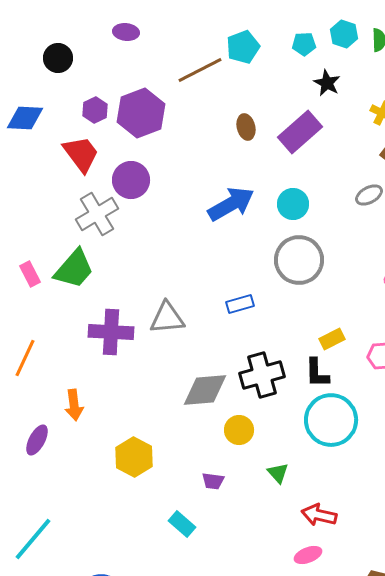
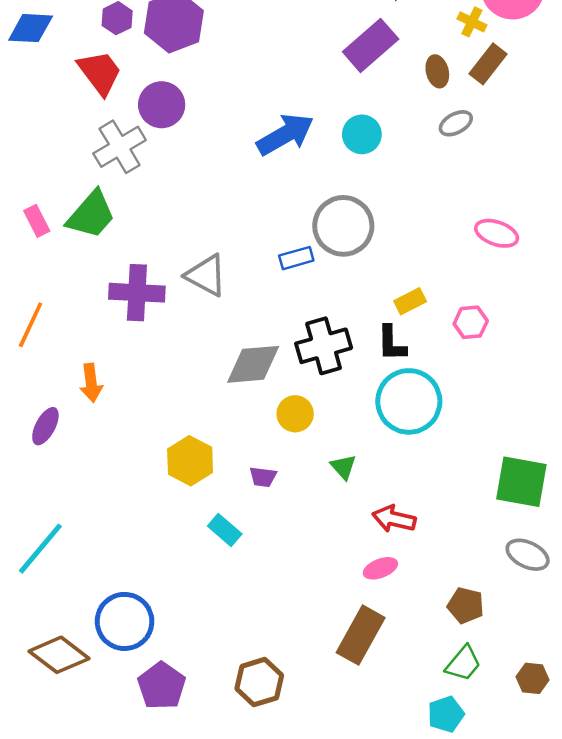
brown ellipse: (246, 127) -> (437, 71), moved
gray circle: (299, 260) -> (343, 226), moved
gray triangle: (167, 318) -> (206, 275), turned 33
yellow hexagon: (134, 457) -> (190, 461), moved

